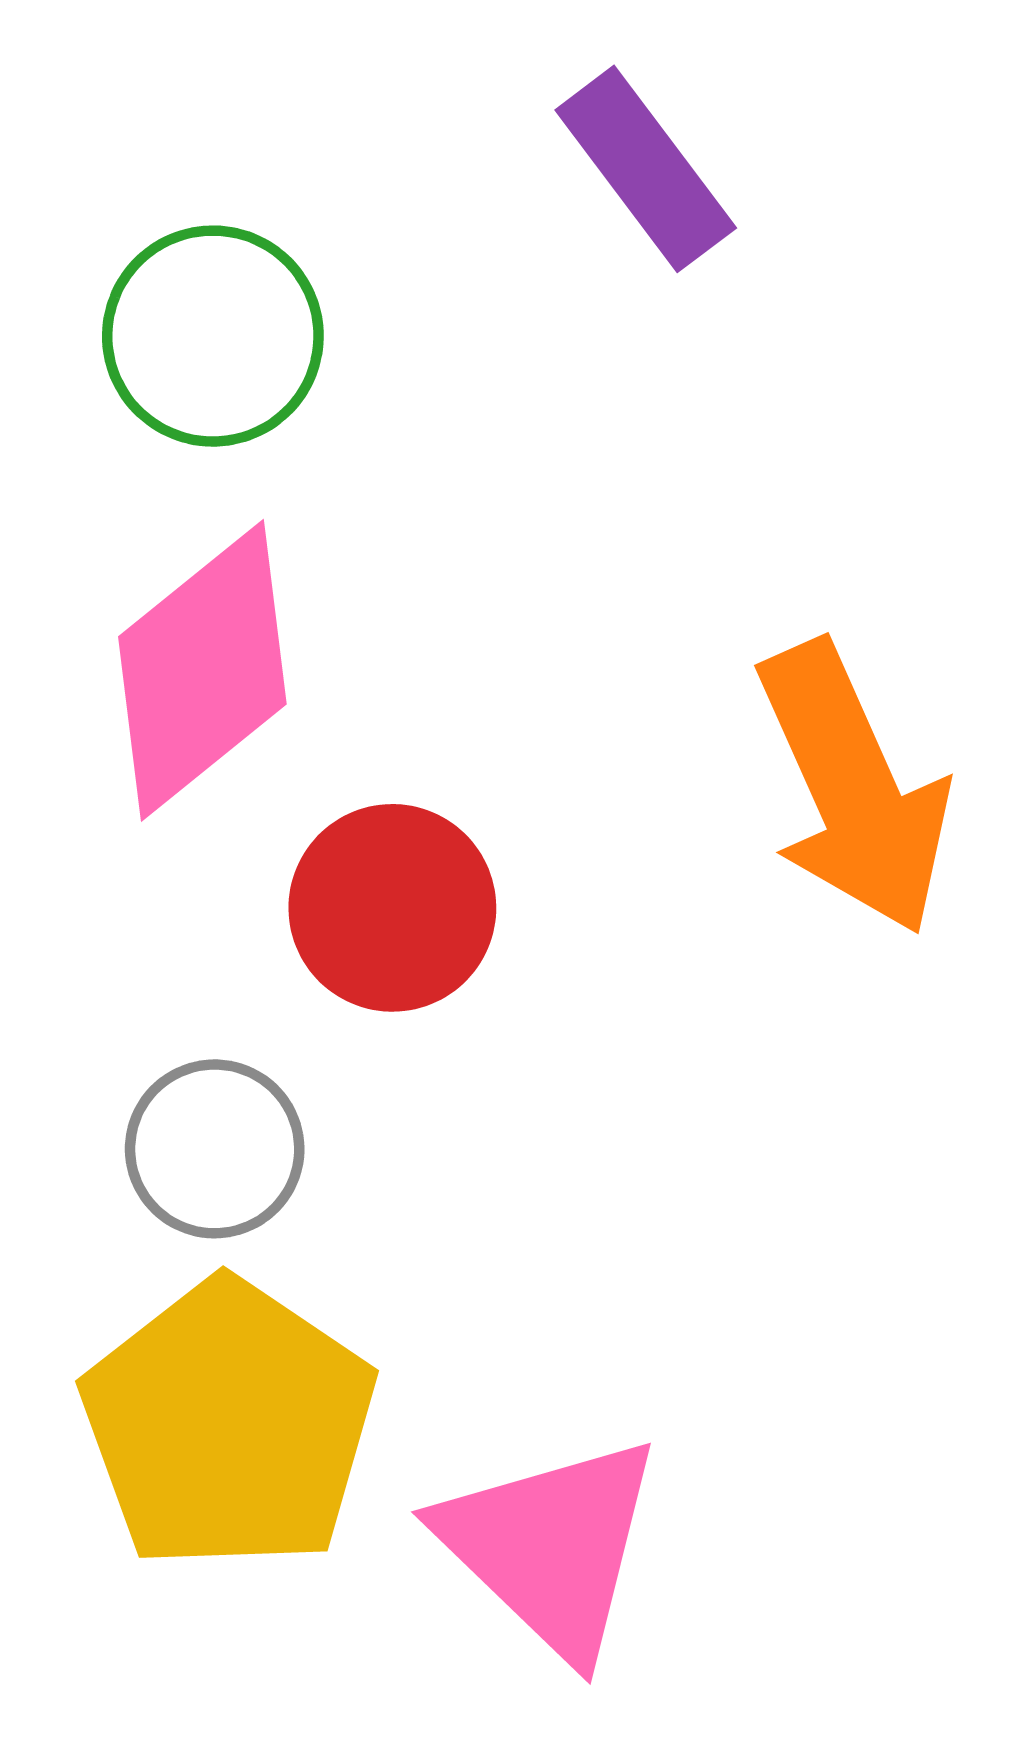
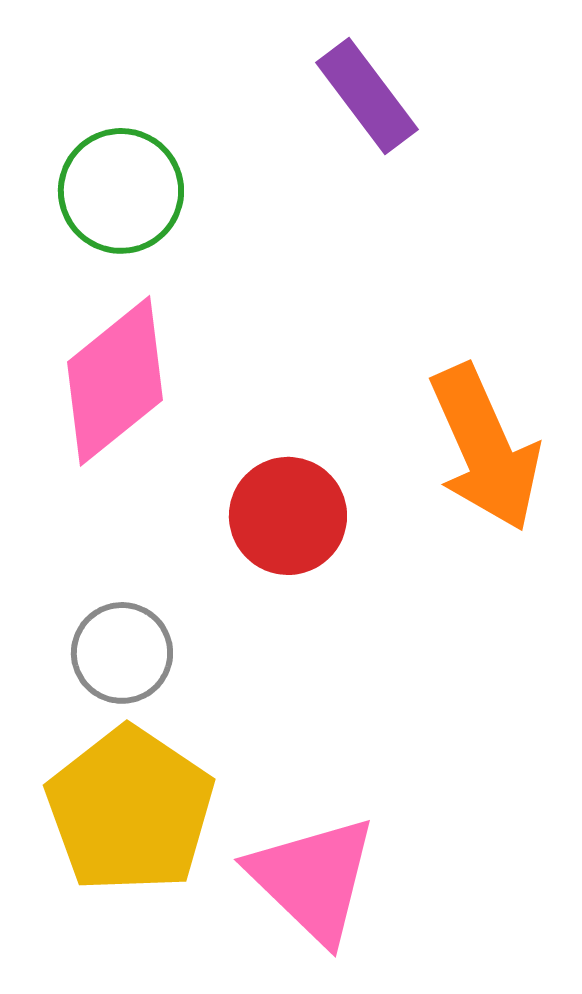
red circle: (392, 908) -> (288, 516), moved

